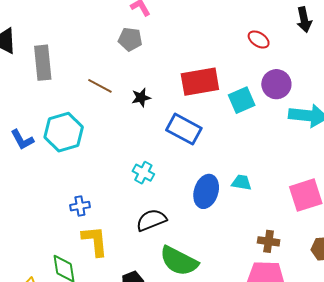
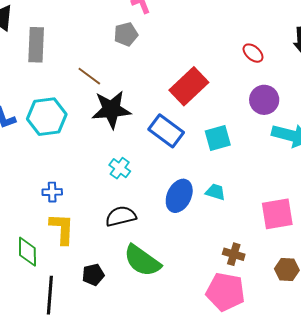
gray pentagon: (130, 39) -> (126, 34), turned -30
red rectangle: (200, 82) -> (189, 86), turned -42
black star: (141, 98) -> (111, 109), moved, size x2.0
cyan square: (242, 100) -> (218, 138), moved

